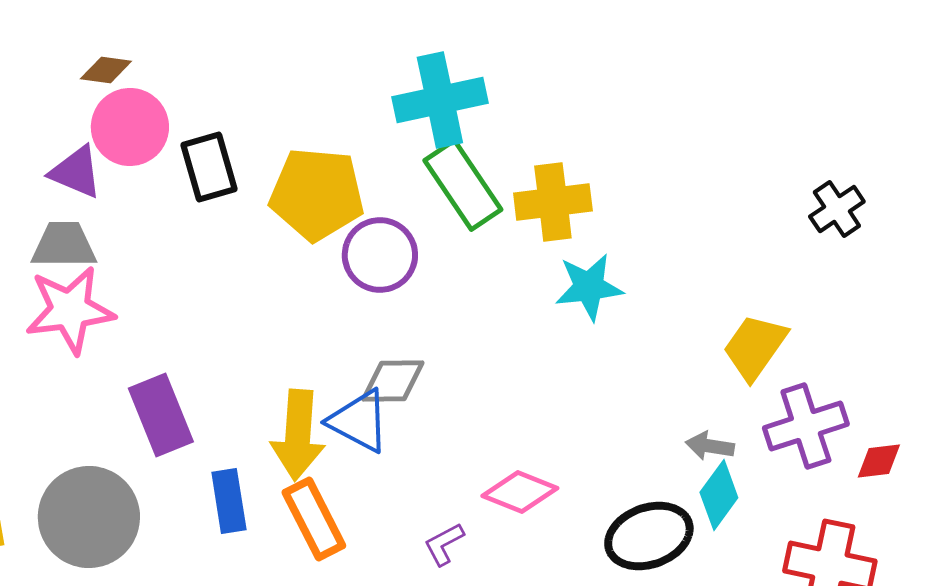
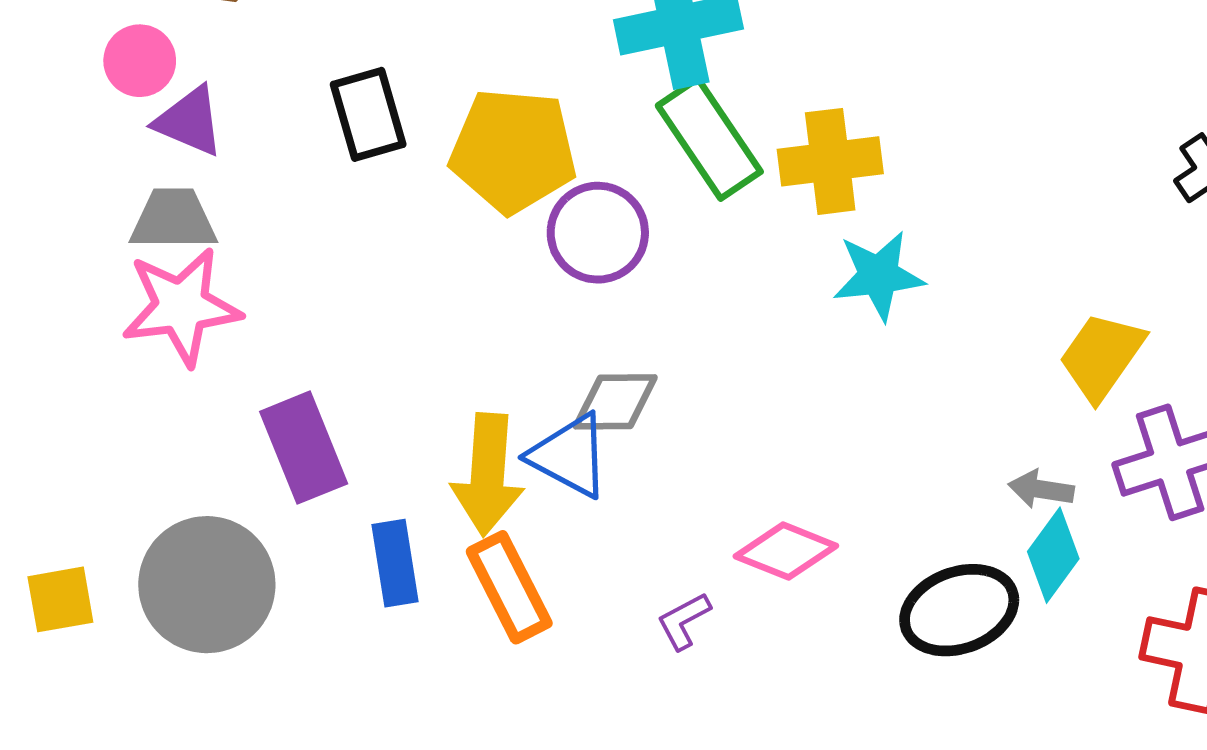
pink circle: (130, 127) -> (140, 61), moved, size x0.7

